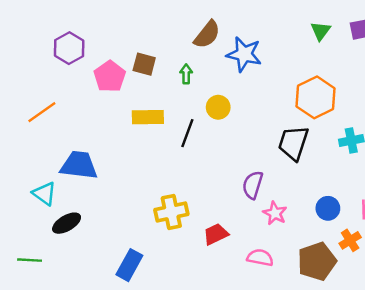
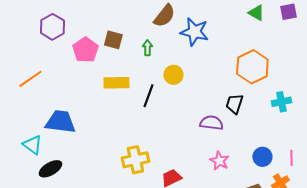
green triangle: (321, 31) -> (256, 13), turned -36
black trapezoid: (293, 143) -> (234, 104), size x0.7
purple semicircle: (253, 185) -> (211, 123), moved, turned 80

